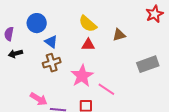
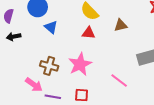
brown cross: (52, 63) -> (49, 66), moved, turned 30
pink line: (106, 89) -> (119, 80), moved

